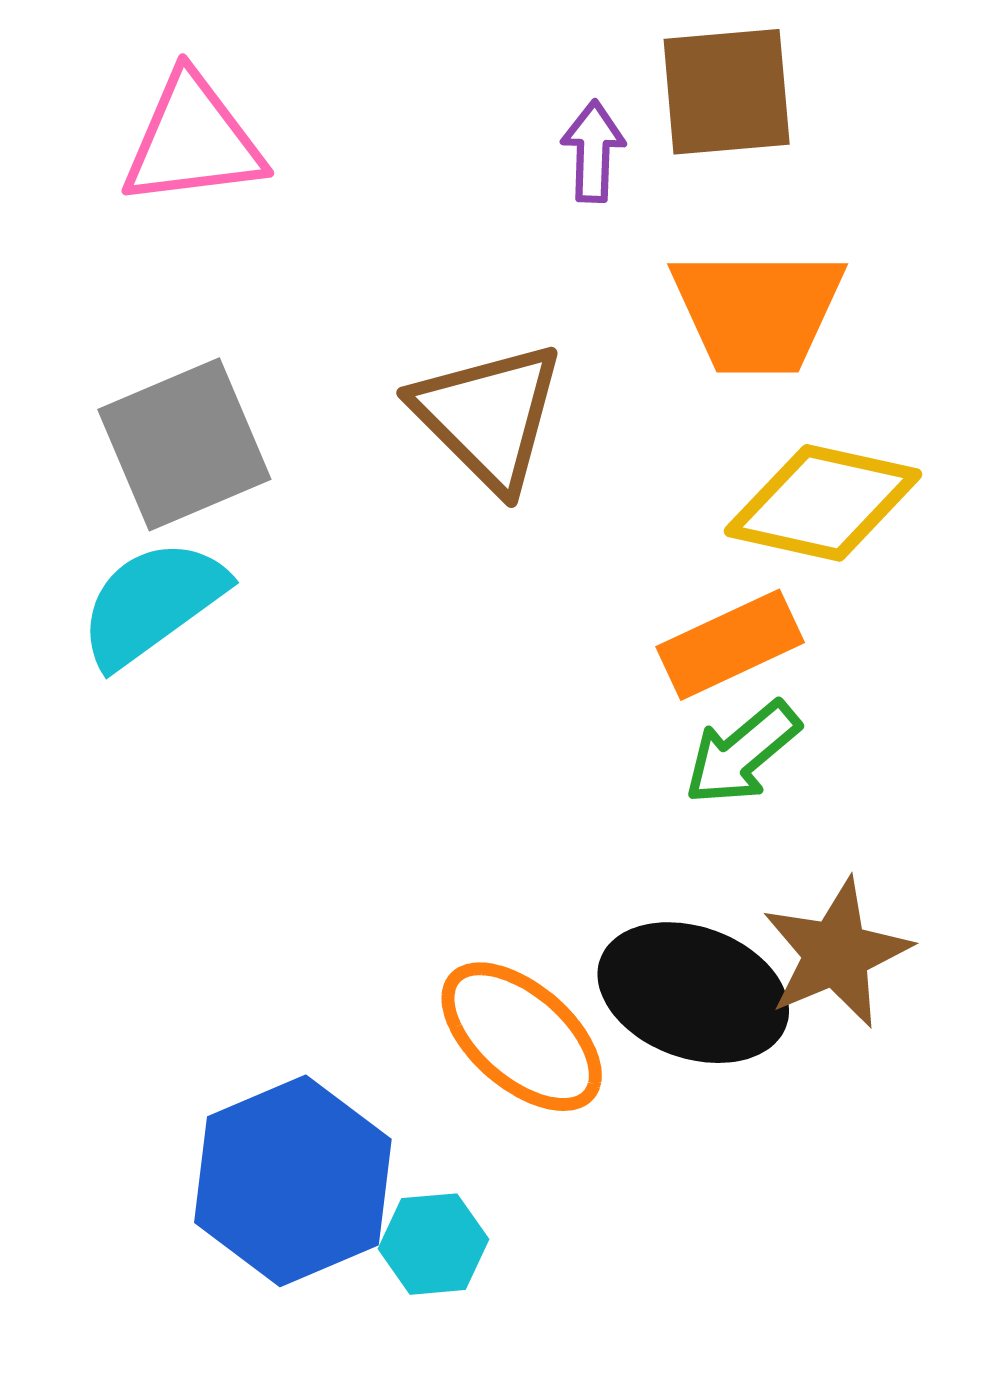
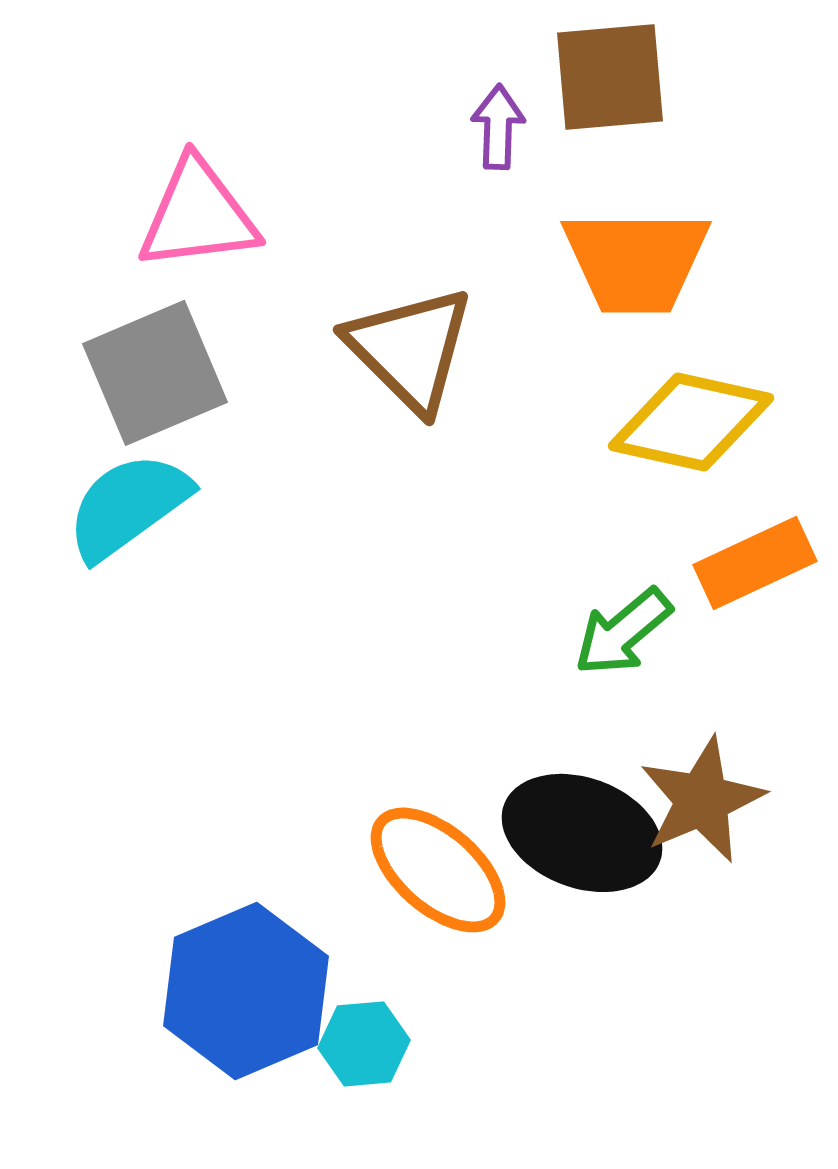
pink triangle: (193, 141) -> (198, 215), moved
orange rectangle: (730, 645) -> (755, 563), moved

